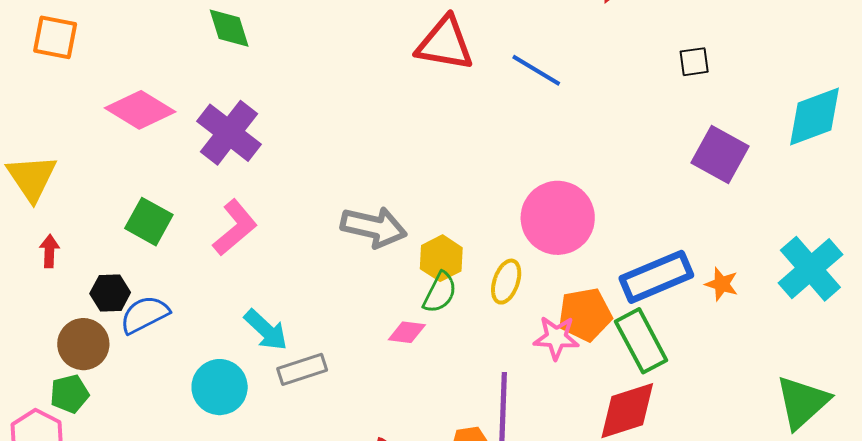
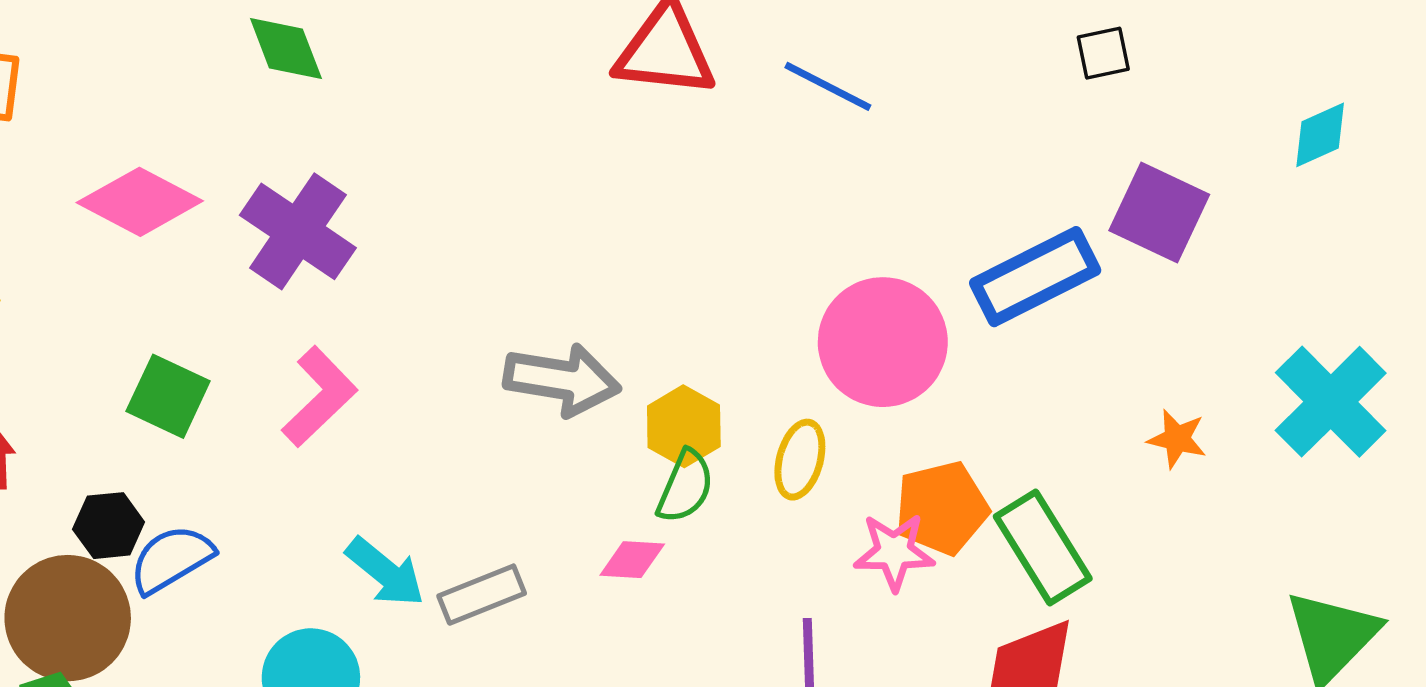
cyan diamond: (815, 116) -> (1320, 135), size x0.6
blue rectangle: (656, 277) -> (1035, 277), moved
brown circle: (83, 344) -> (68, 618), size x1.4
gray rectangle: (302, 369) -> (482, 595), moved

